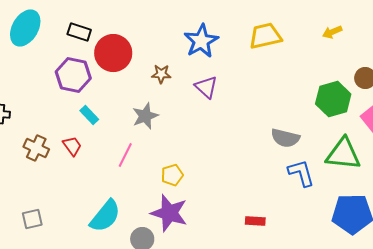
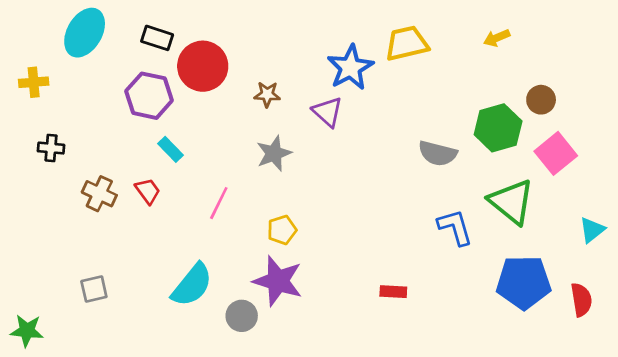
blue star: (201, 41) -> (350, 67), moved
gray star: (145, 116) -> (274, 153), moved
gray semicircle: (285, 138) -> (438, 153), moved
green triangle: (343, 154) -> (511, 202), turned 33

